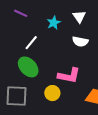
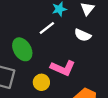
white line: (31, 43) -> (47, 28), moved

